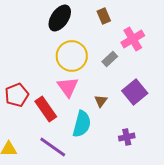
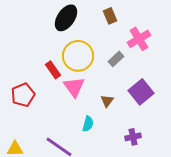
red rectangle: (46, 109) -> (53, 70), moved, size x0.7
cyan semicircle: (82, 124) -> (88, 124), size x0.6

